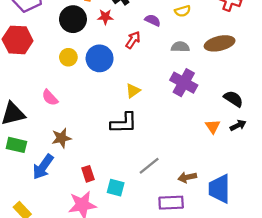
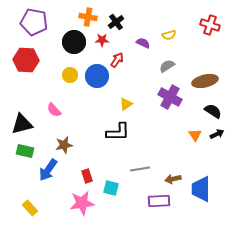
red arrow: (133, 40) -> (117, 60), moved
brown ellipse: (220, 43) -> (205, 81), moved
gray semicircle: (180, 47) -> (167, 66), turned -35
gray line: (149, 166) -> (140, 169), turned 30

